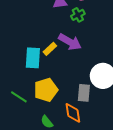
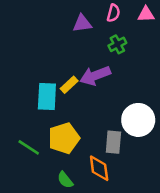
green cross: (78, 15) -> (117, 44), moved
purple arrow: (70, 42) -> (95, 76), turned 130

